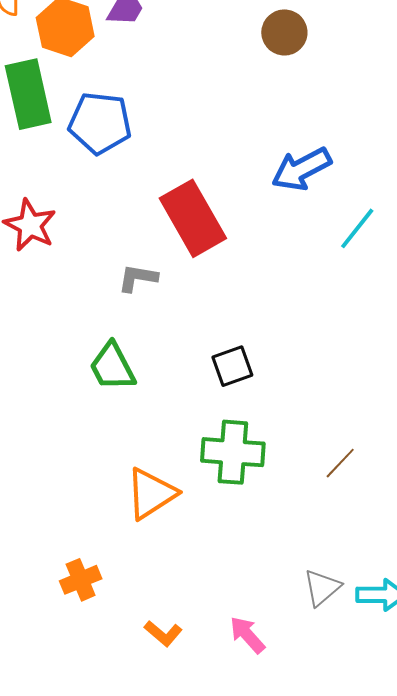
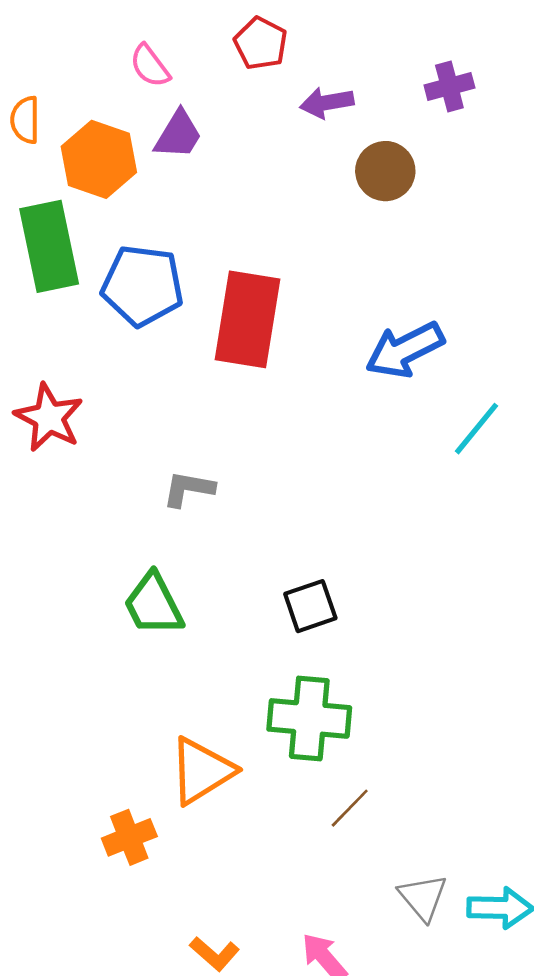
red rectangle: (193, 218) -> (248, 319), moved, turned 38
brown line: (340, 463) -> (350, 808), moved
orange cross: (81, 580) -> (129, 837), moved
gray triangle: (322, 588) -> (423, 897), turned -30

